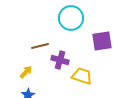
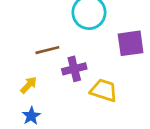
purple cross: (60, 60) -> (74, 69), turned -30

